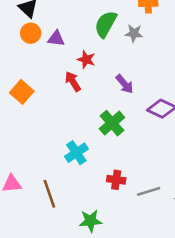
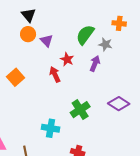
purple triangle: (56, 39) -> (47, 41), turned 32
purple arrow: (125, 84) -> (95, 64), moved, turned -126
cyan cross: (76, 153) -> (51, 128), turned 36

